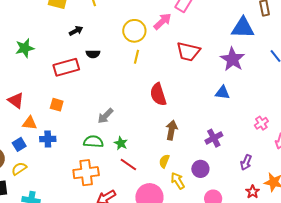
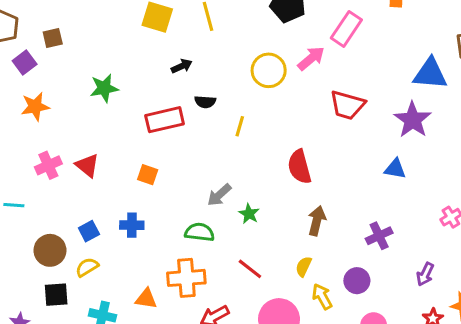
yellow line: (137, 57) -> (240, 126), moved
orange triangle: (30, 123) -> (146, 299), moved
green star: (121, 143) -> (249, 214), moved

